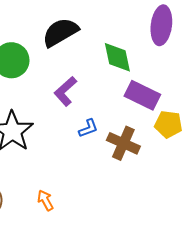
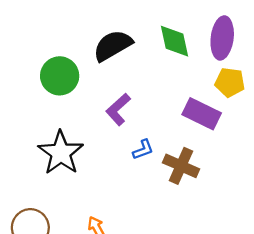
green diamond: (117, 57) -> (174, 41), moved
yellow pentagon: (168, 124) -> (230, 82), moved

